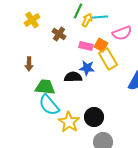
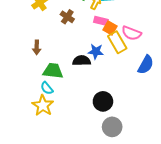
pink semicircle: (122, 33) -> (131, 33), moved, turned 42
pink rectangle: (86, 46) -> (101, 21), moved
cyan semicircle: (49, 105) -> (47, 88), moved, size x0.6
yellow star: (69, 122) -> (43, 105), moved

